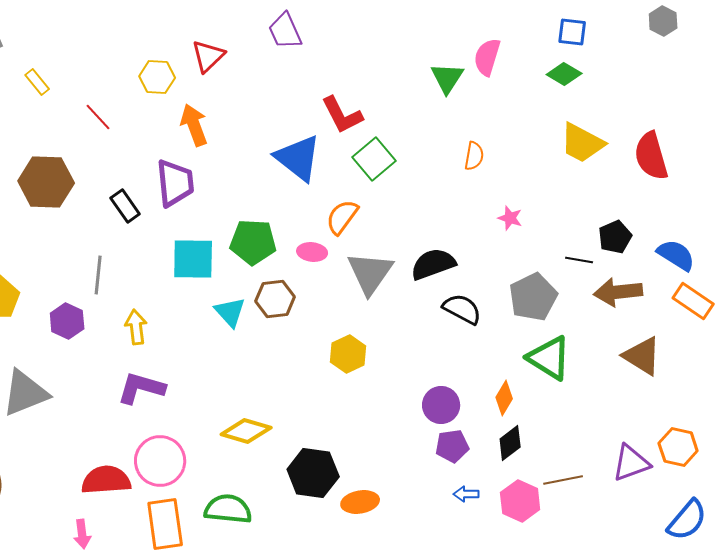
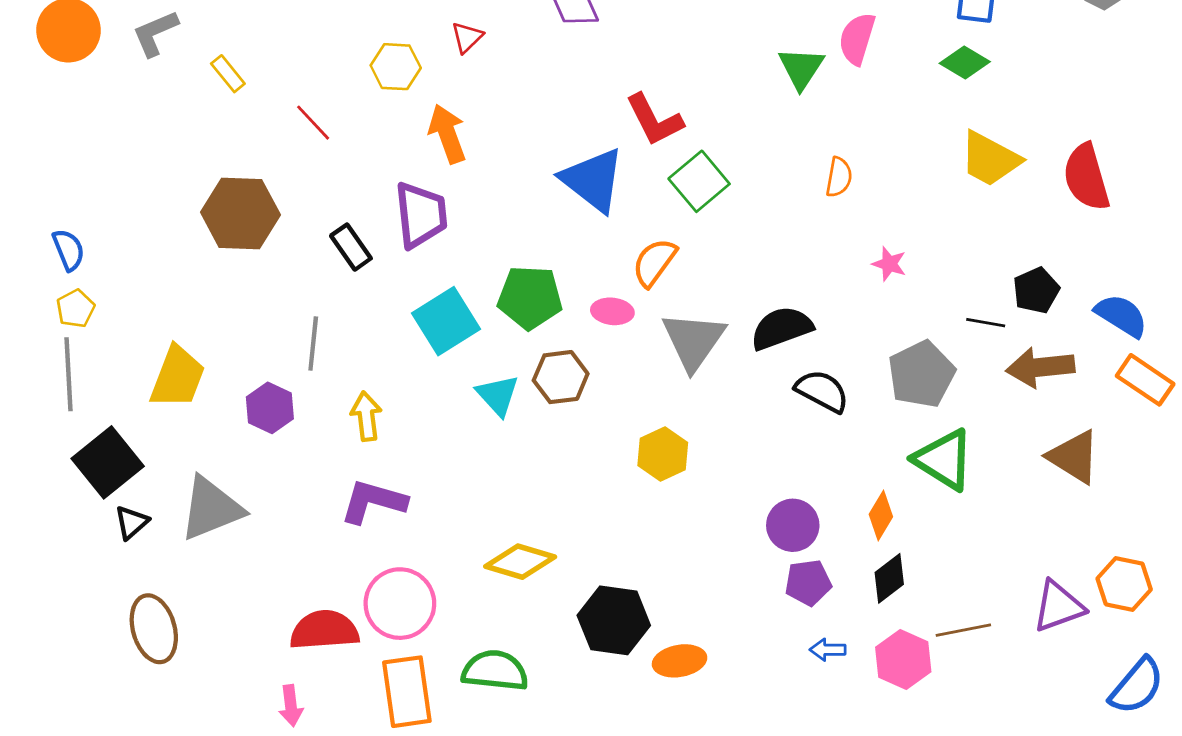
red triangle: (208, 56) -> (467, 37), size x0.7
cyan square: (193, 259) -> (446, 321), turned -33

